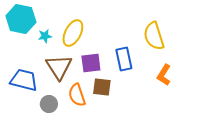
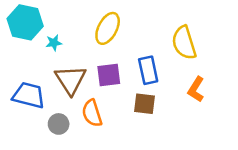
yellow ellipse: (73, 33) -> (108, 28), moved
brown square: (102, 87) -> (145, 104), moved

